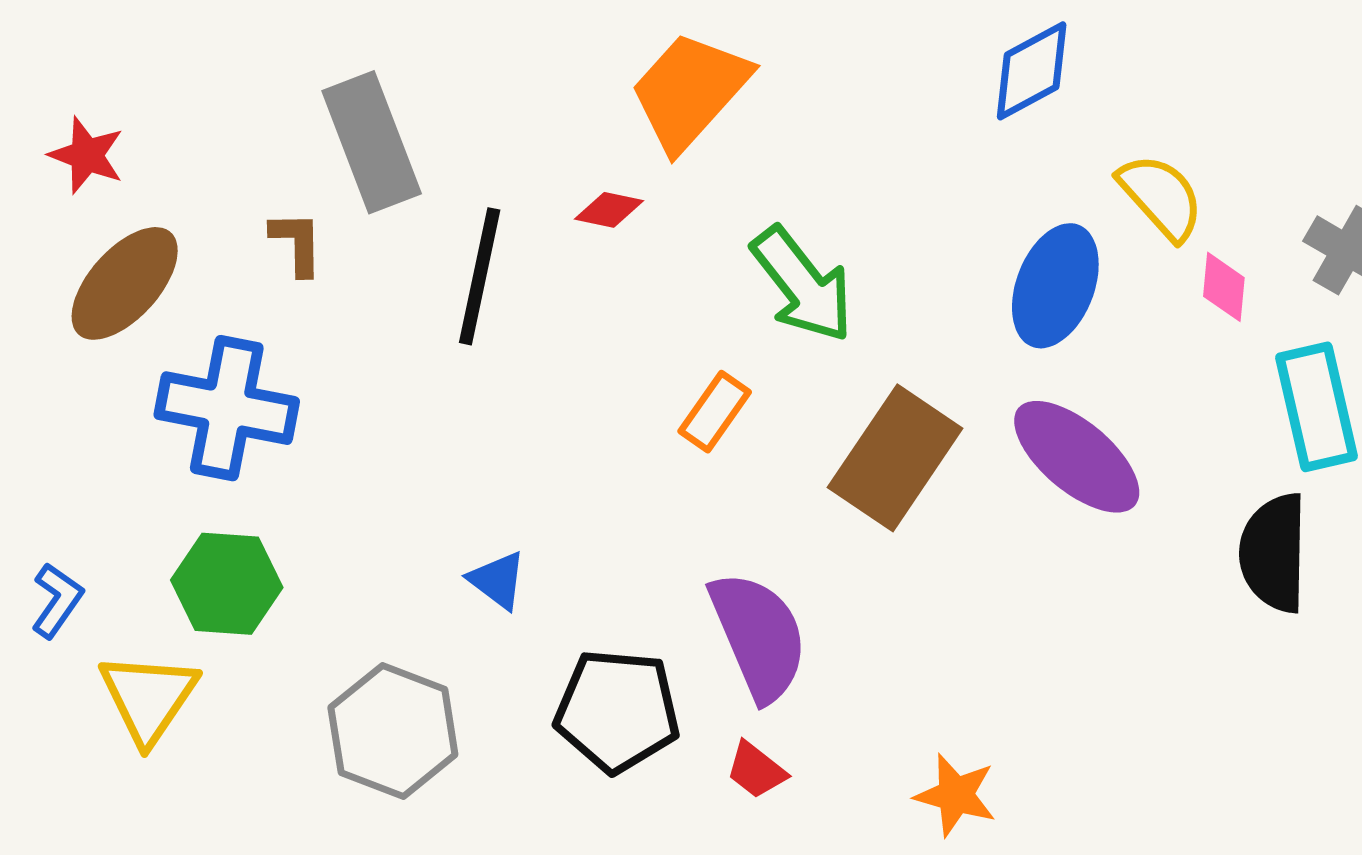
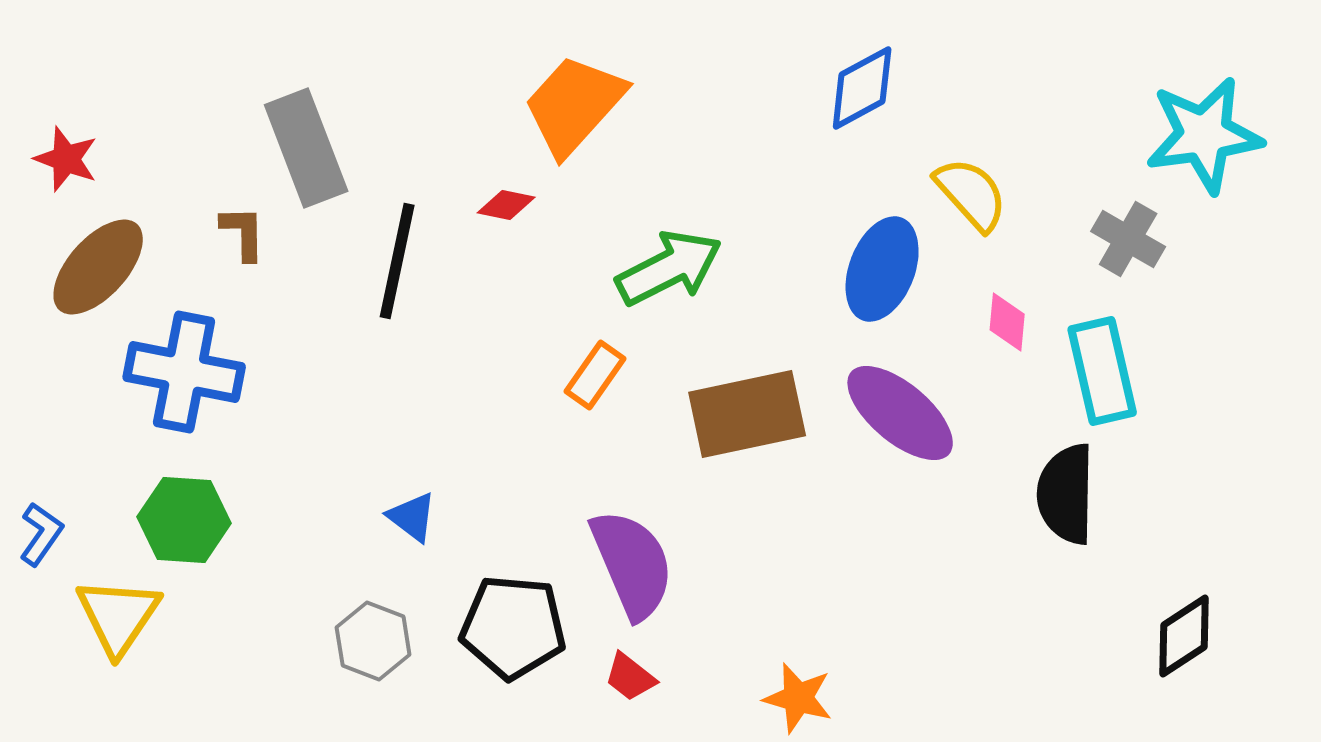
green arrow: (802, 285) -> (669, 268), turned -79
pink diamond: (1224, 287) -> (1007, 322), moved
brown rectangle: (895, 458) -> (747, 414), turned 44
gray hexagon: (393, 731) -> (373, 641), moved, size x0.7

